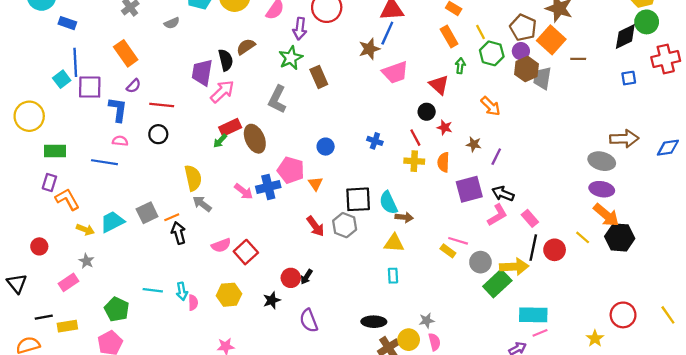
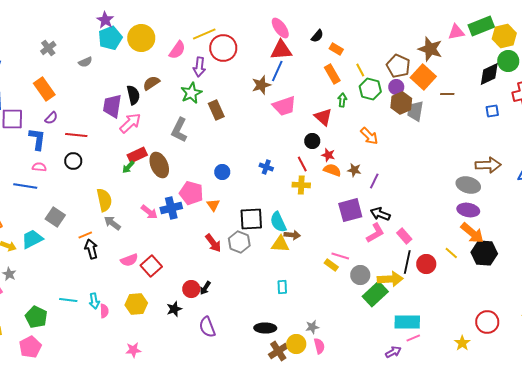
orange semicircle: (443, 162) -> (332, 170), moved, turned 108
gray square: (147, 213) -> (55, 217), moved, turned -30
yellow triangle: (394, 243) -> (280, 244), moved

